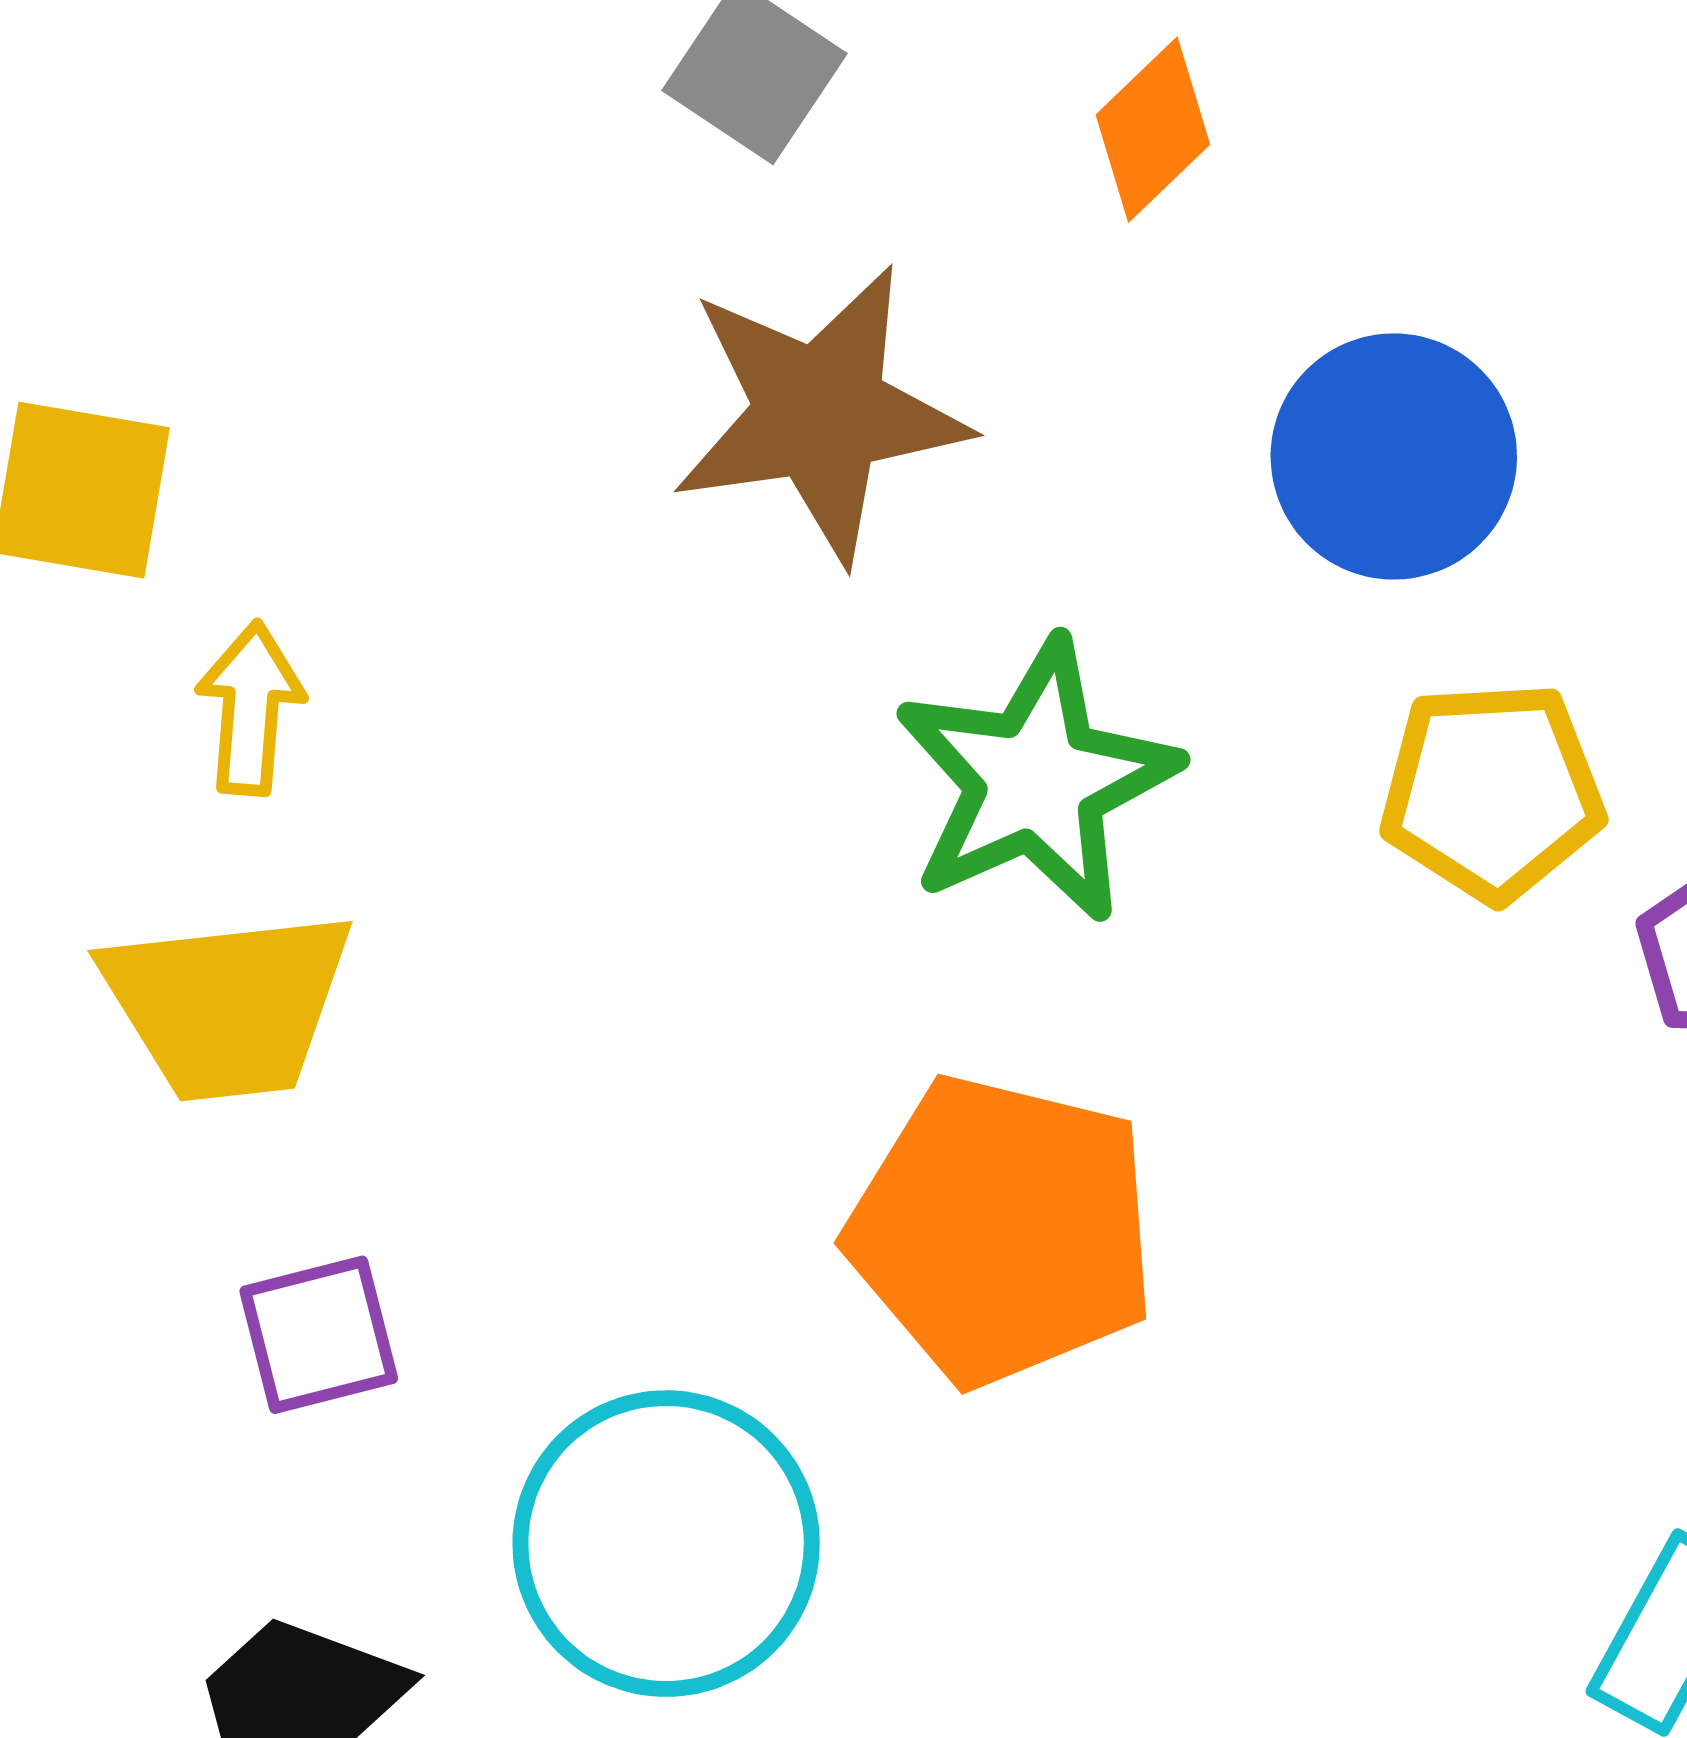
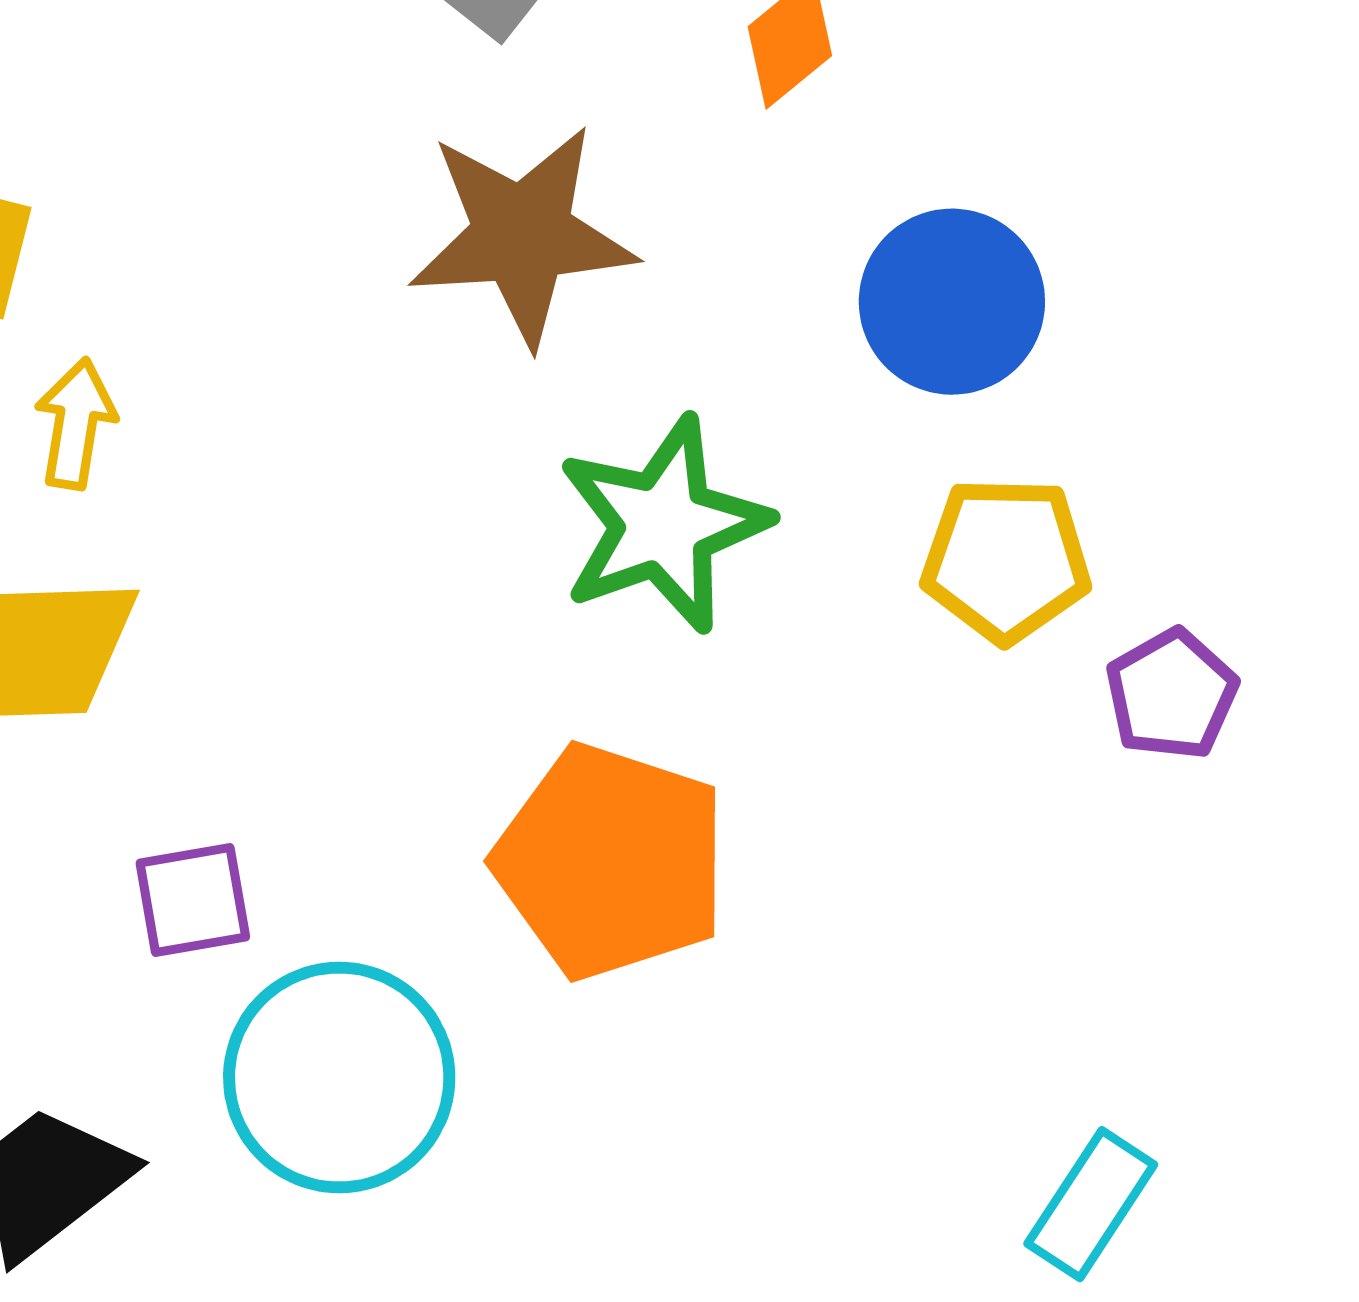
purple square: (319, 1335) -> (193, 900), moved

